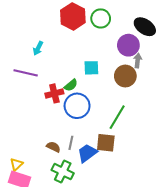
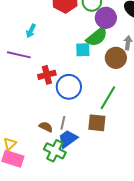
purple circle: (128, 45) -> (106, 18), moved
green semicircle: (71, 85) -> (97, 37), moved, size x1.6
blue trapezoid: (87, 153) -> (68, 139), moved

